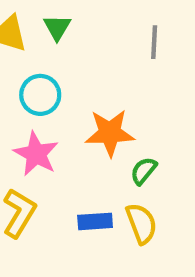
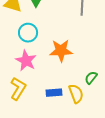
green semicircle: (144, 171) -> (91, 78), moved

